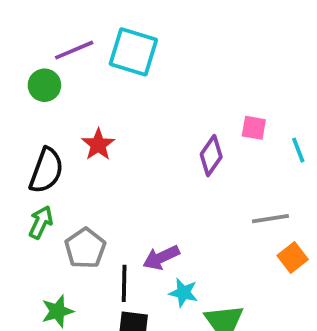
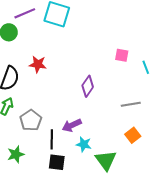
red star: (98, 144) -> (38, 64), turned -30
purple diamond: (211, 156) -> (88, 86), moved
orange square: (293, 257) -> (133, 135), moved

